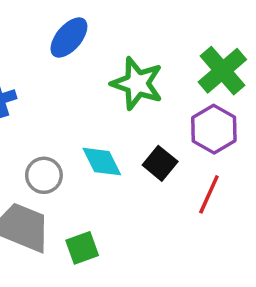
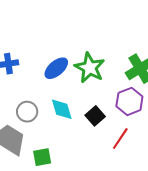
blue ellipse: (69, 38) -> (56, 68), moved

